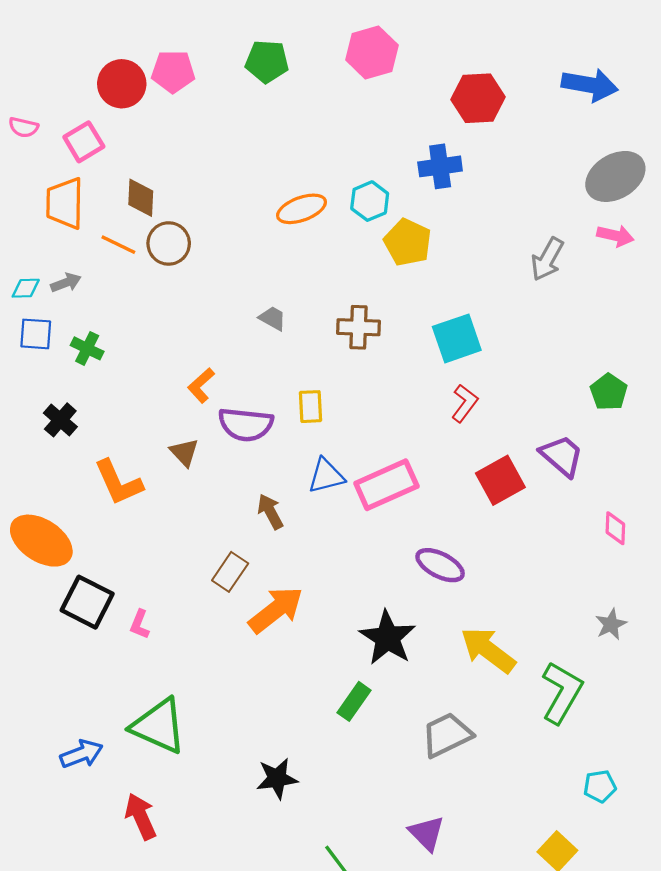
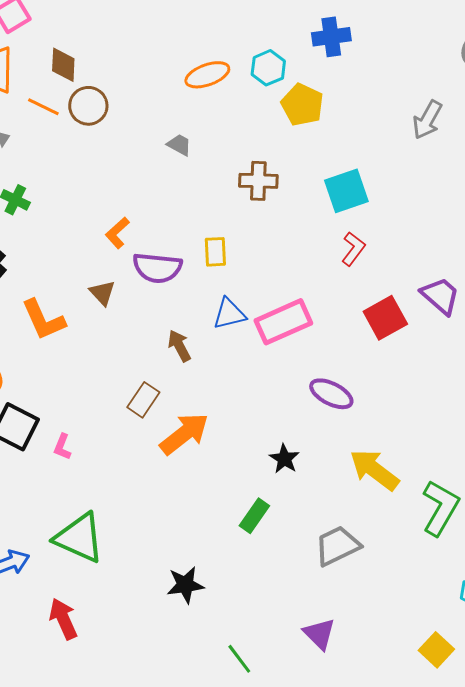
gray trapezoid: (273, 318) -> (179, 145), moved
black star: (388, 638) -> (284, 459), size x0.6

